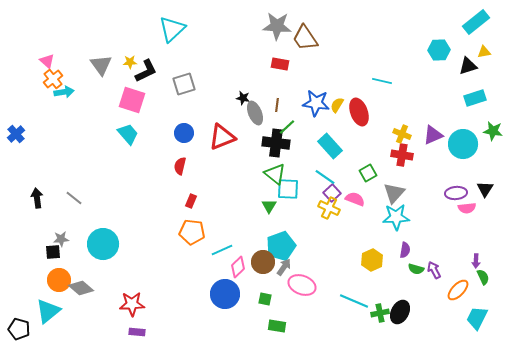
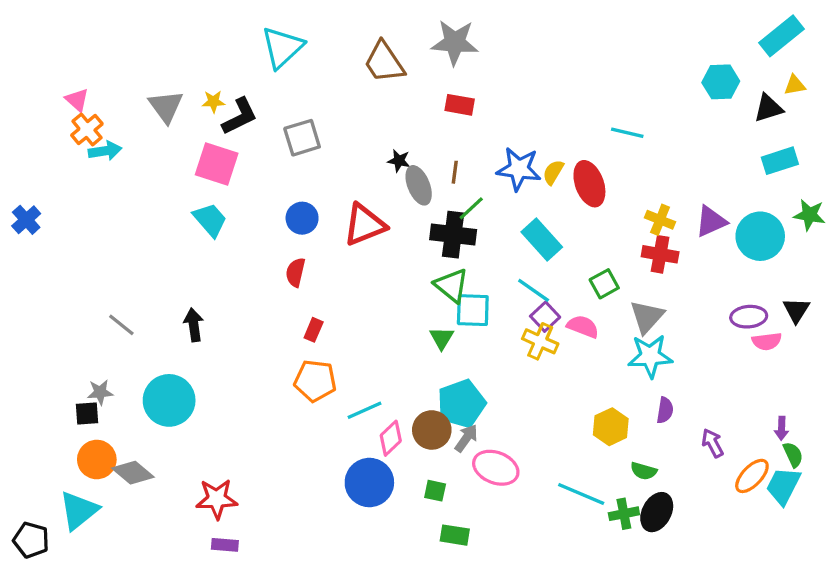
brown trapezoid: (305, 38) -> (384, 62), moved
black arrow: (37, 198) -> (194, 325), moved
green semicircle: (416, 269) -> (644, 471), moved
cyan trapezoid: (477, 318) -> (783, 486), moved

